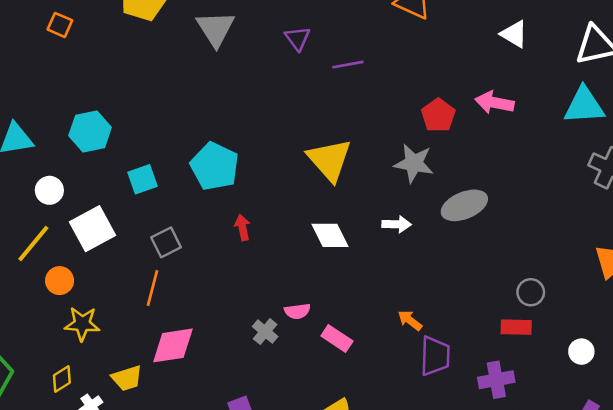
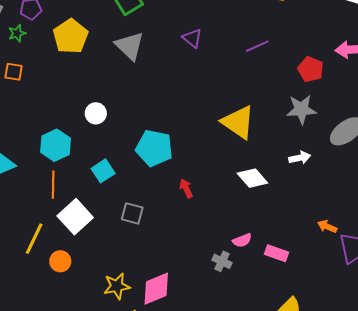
purple line: (348, 65) -> (257, 46), moved
white circle: (49, 190) -> (96, 113), moved
gray square: (166, 242) -> (132, 213), turned -35
orange line: (152, 288) -> (53, 185), moved
yellow star: (82, 324) -> (117, 286), moved

